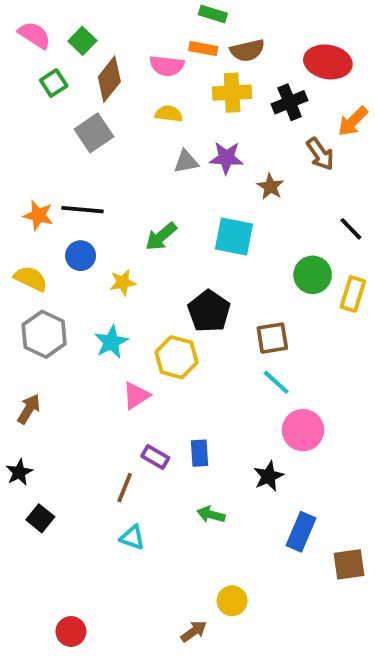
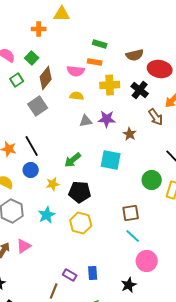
brown semicircle: (247, 50) -> (135, 55), moved
black cross: (290, 102) -> (140, 90), turned -30
black line: (82, 210) -> (32, 146), turned 55
black pentagon: (209, 311) -> (80, 192), moved, turned -30
pink triangle: (136, 396) -> (24, 246), moved

